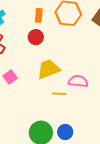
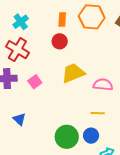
yellow line: (59, 94) -> (98, 113), moved

